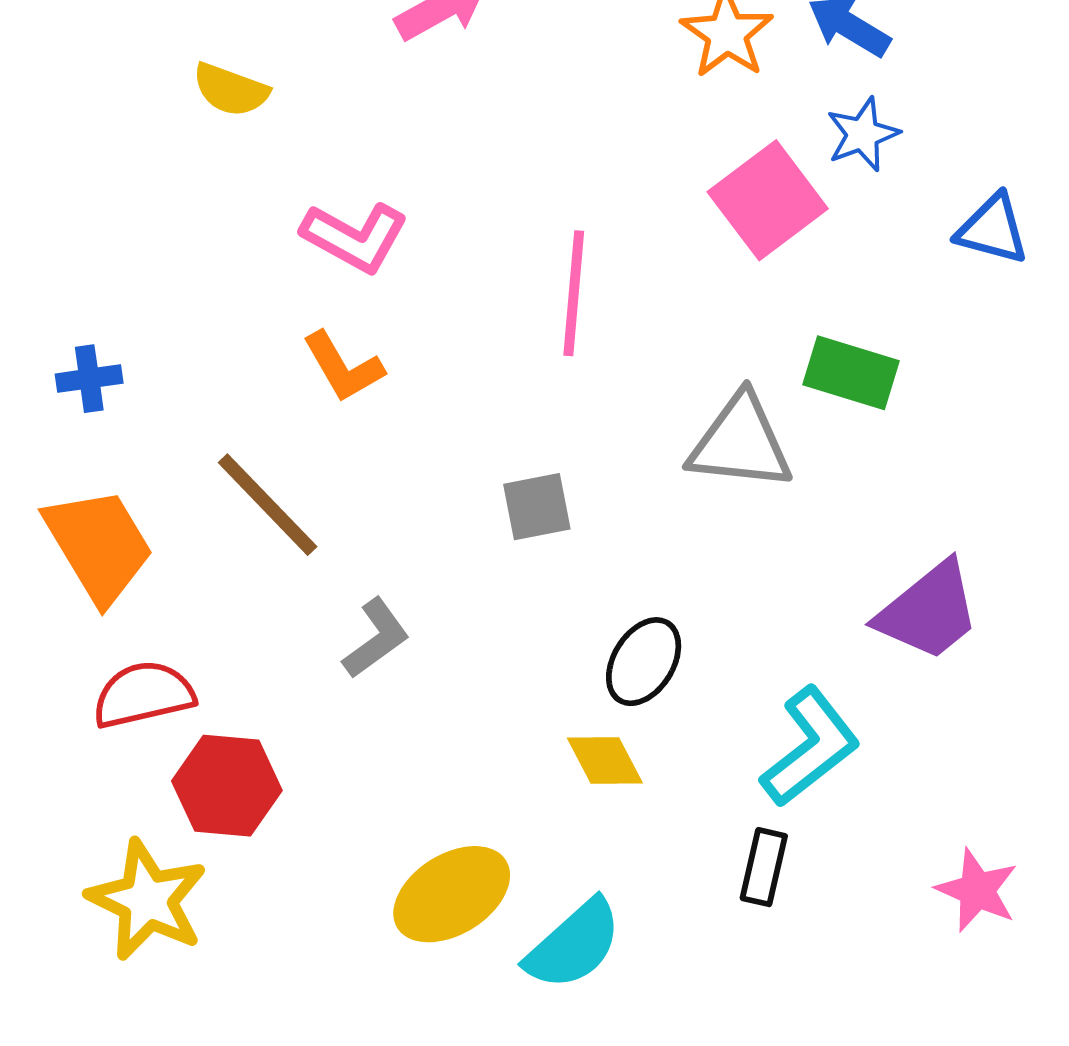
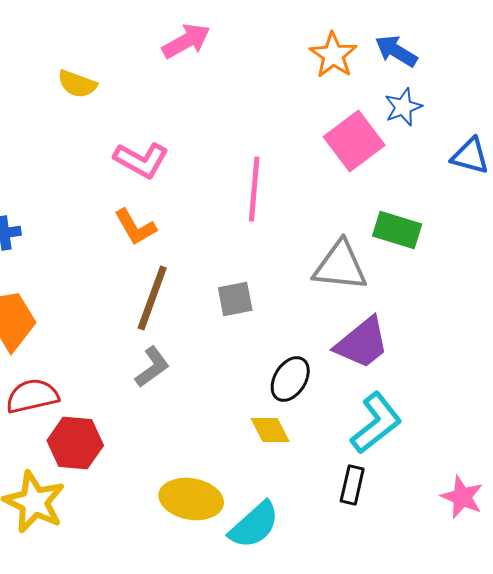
brown line: (268, 505) -> (152, 298), moved, turned 64
purple trapezoid: (929, 611) -> (362, 343), moved
yellow ellipse: (452, 894) -> (191, 499), turned 42

